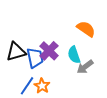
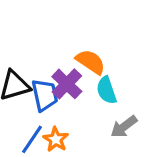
orange semicircle: (86, 29) -> (91, 62), moved
gray arrow: (85, 67) -> (124, 127), moved

